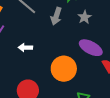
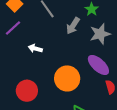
gray star: (85, 17) -> (100, 34), size x1.5

